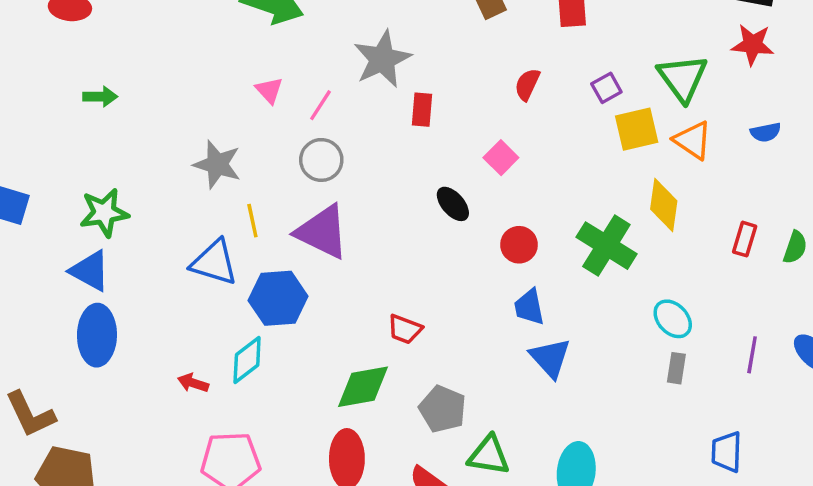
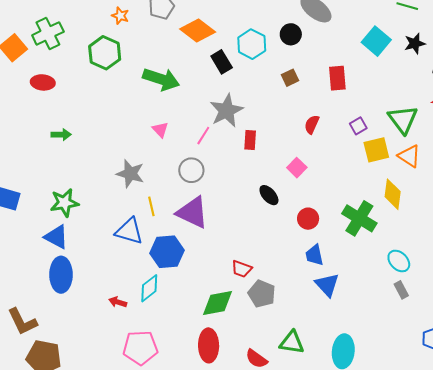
pink line: (320, 105) -> (203, 136), moved
gray rectangle: (676, 368) -> (401, 290), turned -36
gray pentagon: (443, 409) -> (262, 294), moved

